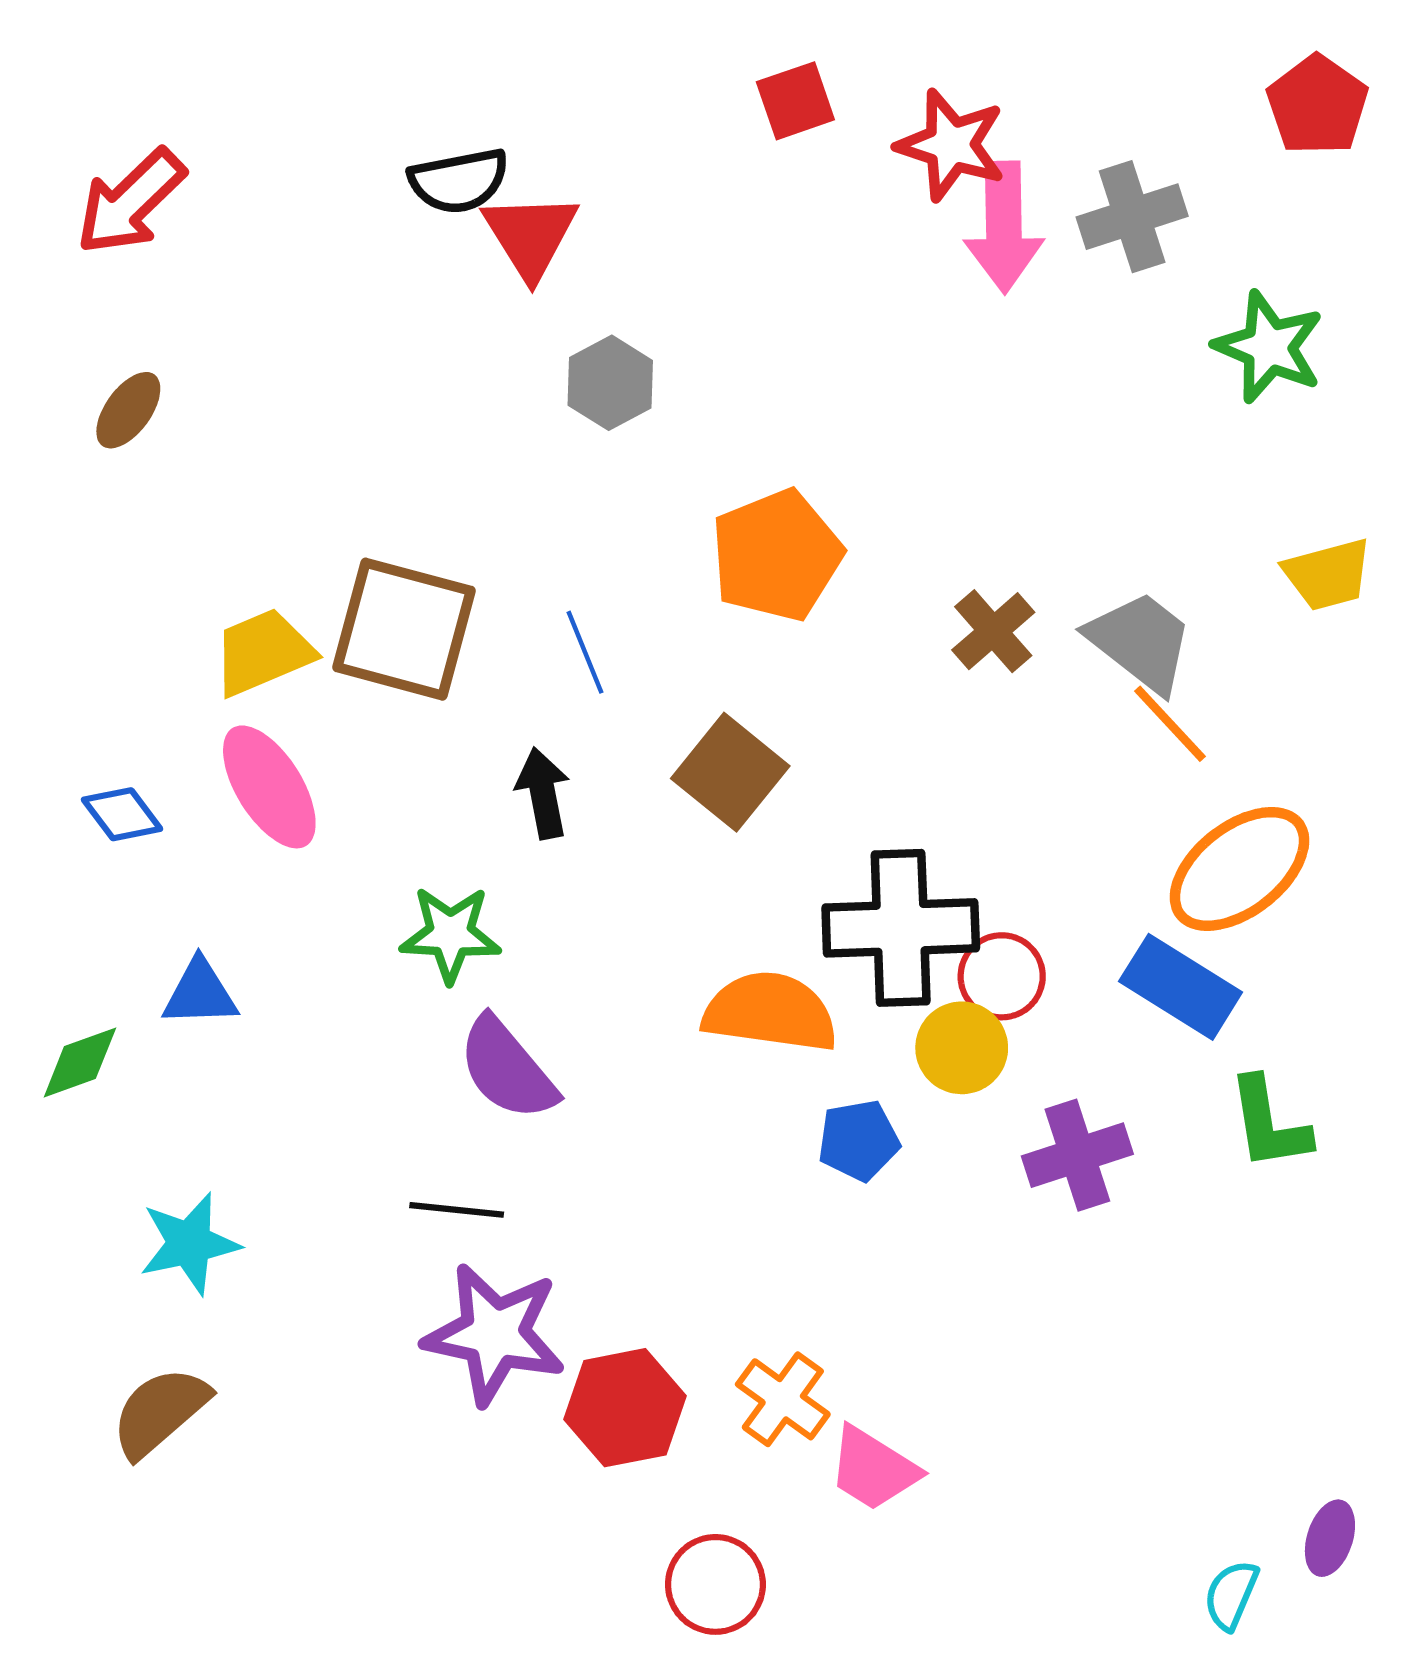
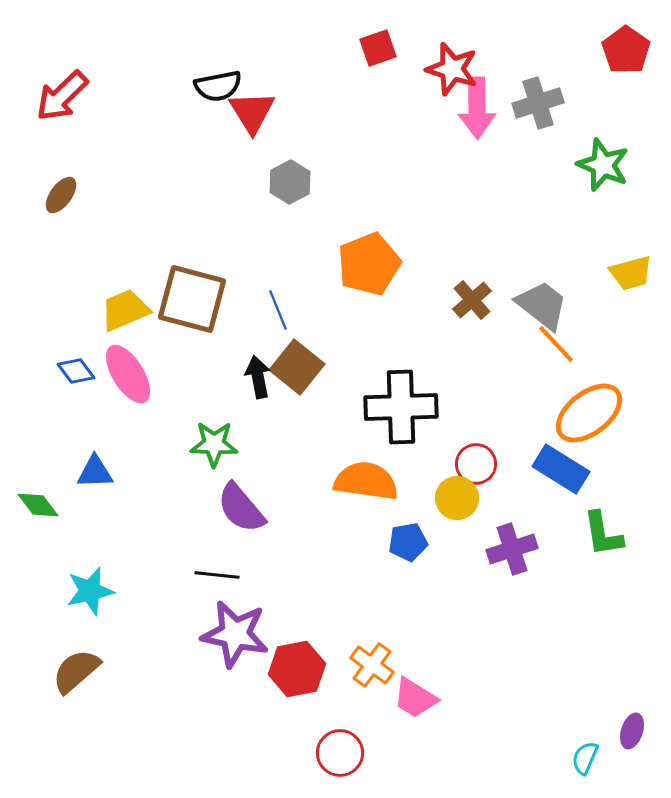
brown square: (730, 772) -> (297, 367), moved
blue diamond: (122, 814) -> (76, 371), moved
black cross: (901, 928) -> (401, 407), moved
green diamond: (80, 1063) -> (38, 505), turned 72

